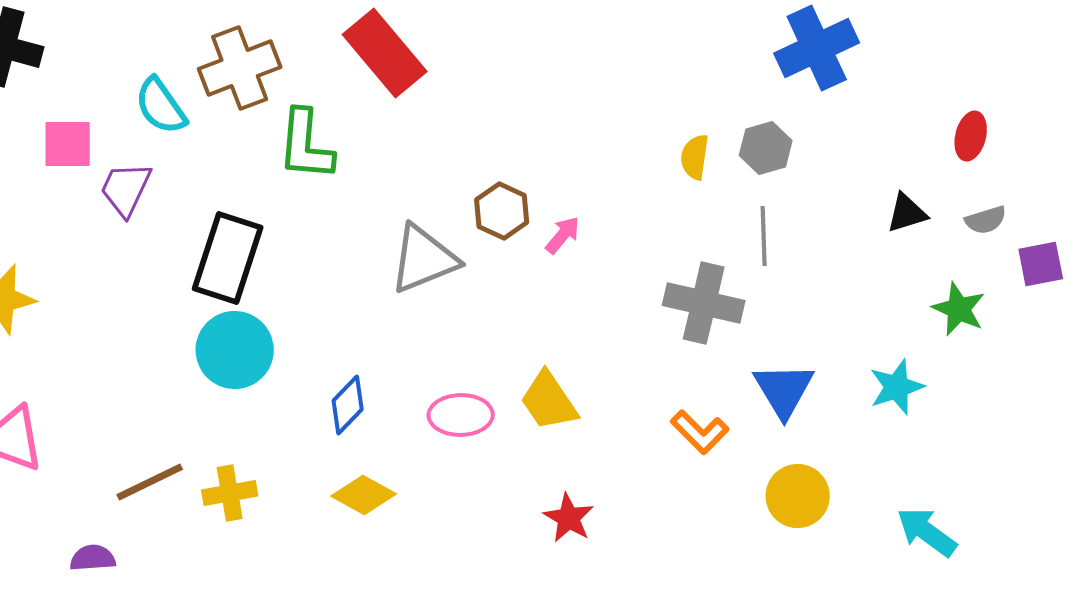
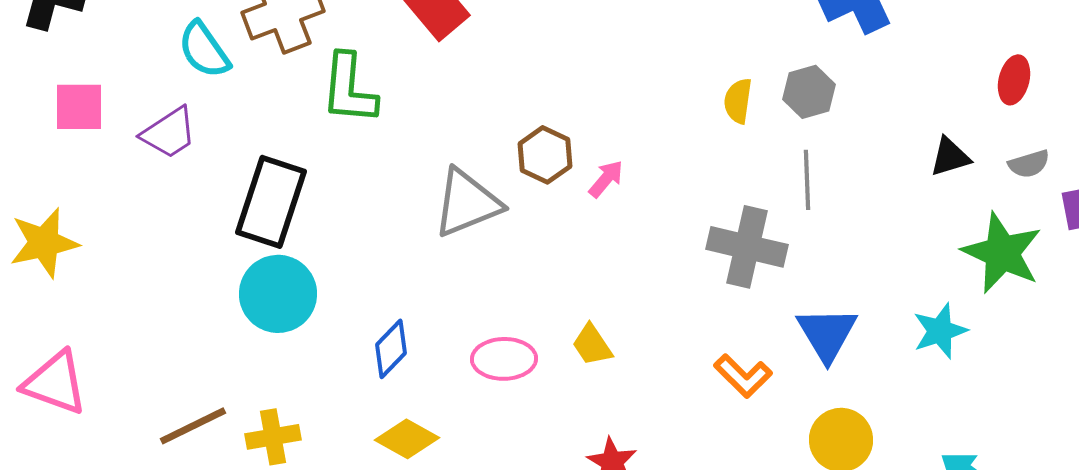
pink square: (68, 144) -> (79, 107), moved
purple trapezoid: (126, 189) -> (169, 133), turned -148
green star: (959, 309) -> (1002, 253), size x1.5
yellow trapezoid: (549, 401) -> (592, 345), size x0.7

